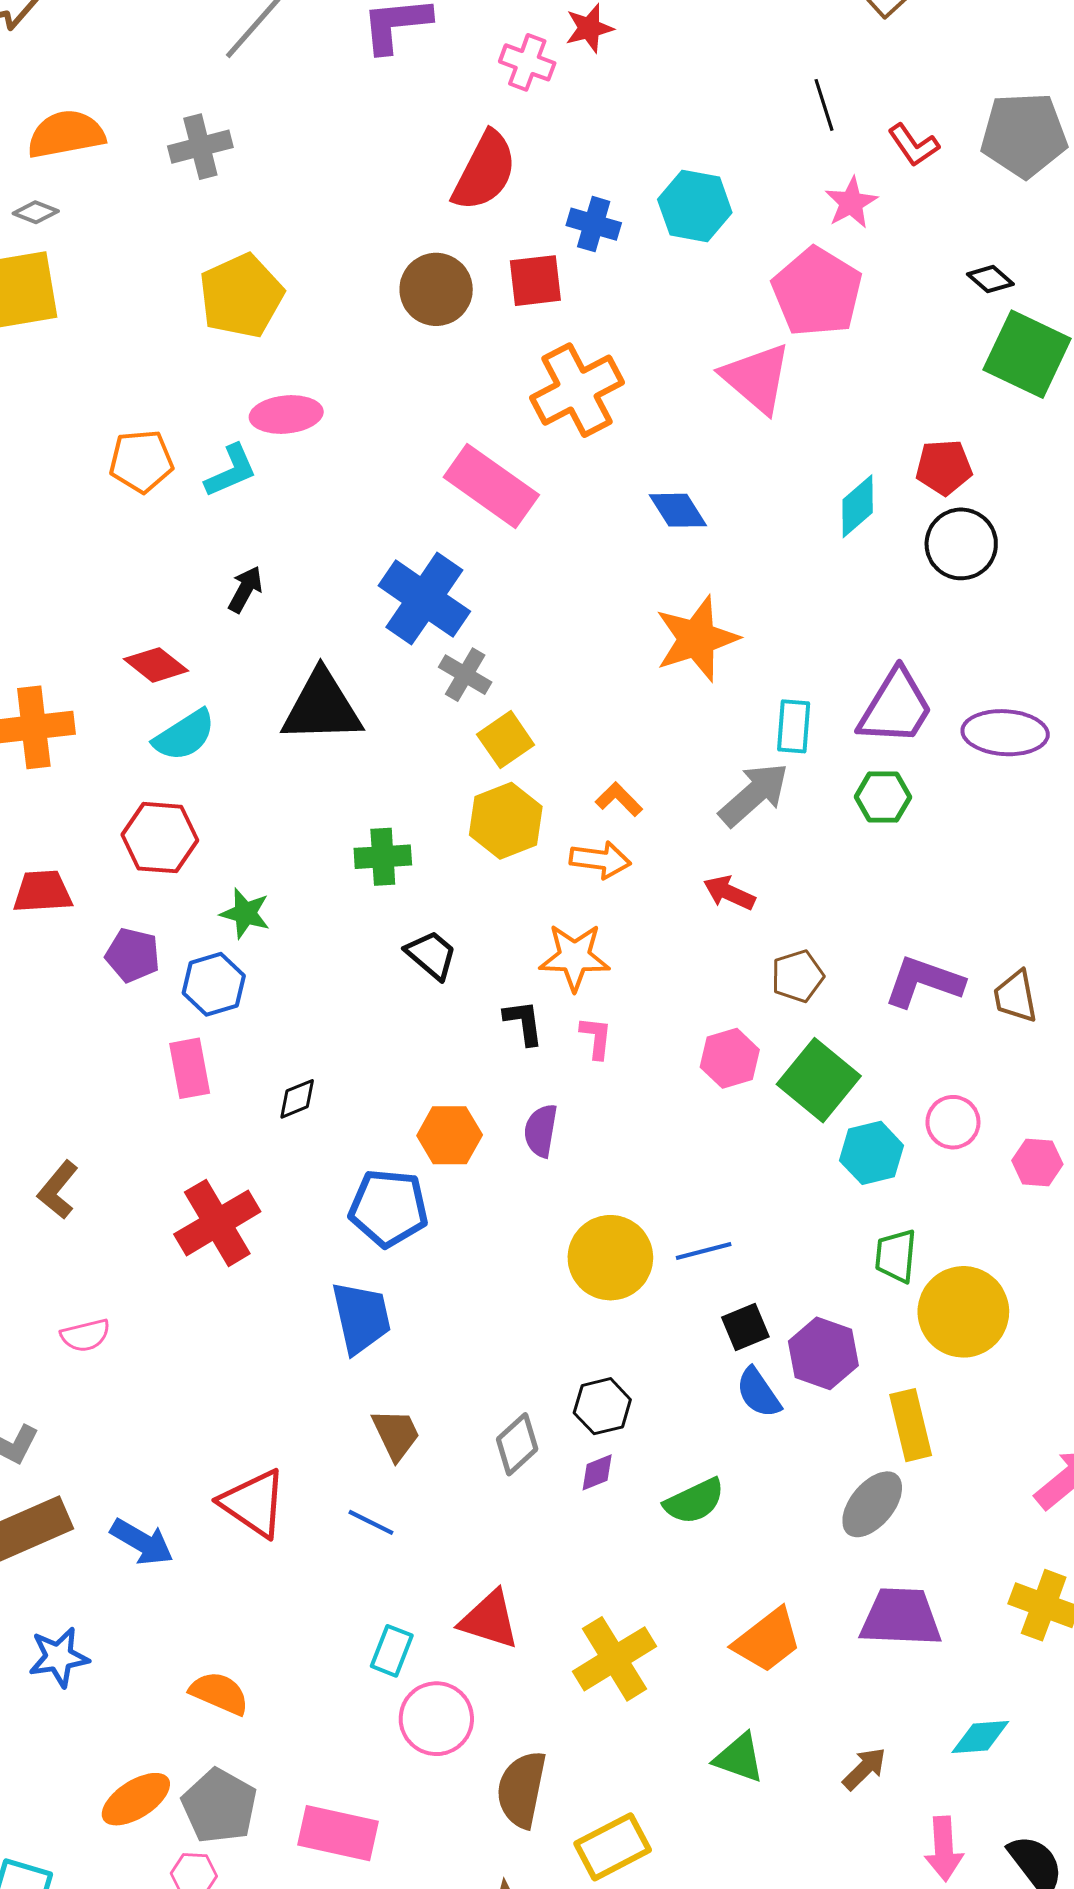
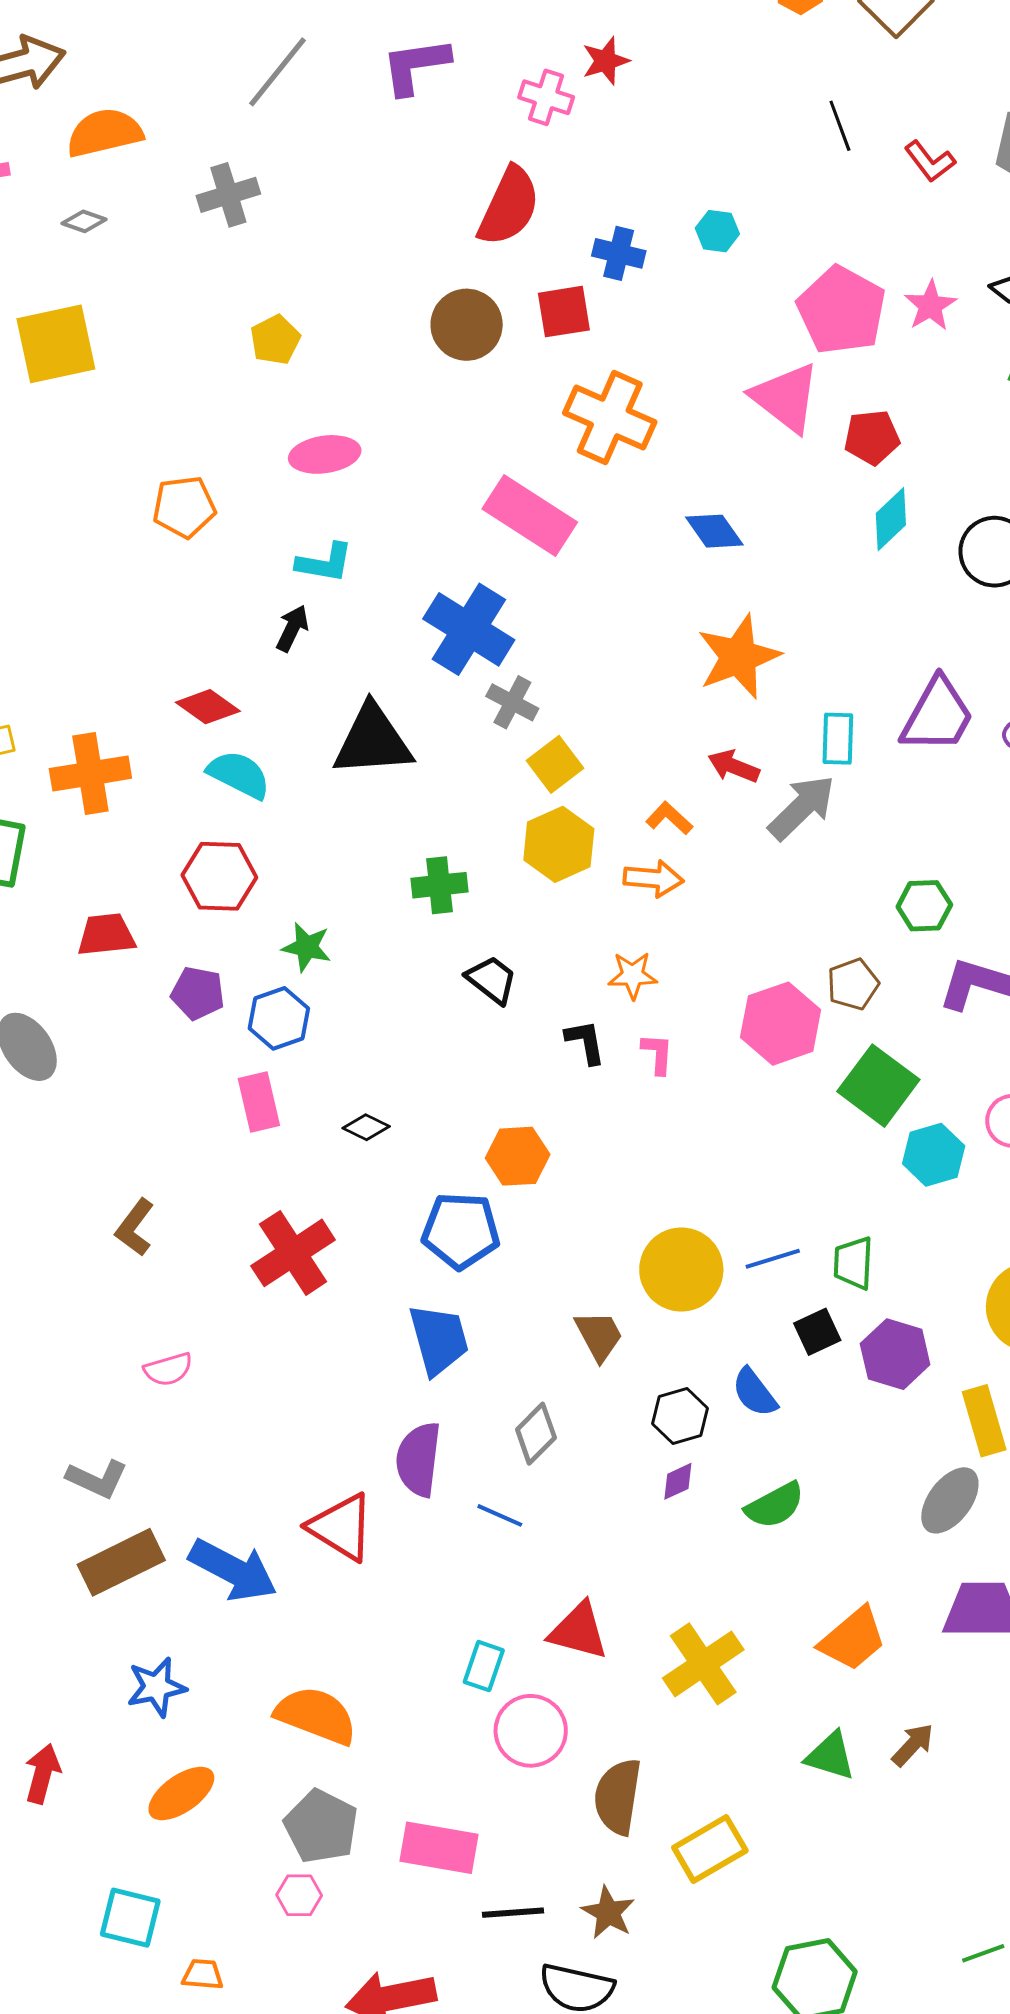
orange semicircle: (66, 134) -> (105, 133), moved
pink star: (851, 203) -> (930, 306), moved
cyan hexagon: (695, 206) -> (717, 231), size x0.6
gray diamond: (36, 212) -> (84, 221), moved
yellow pentagon: (241, 296) -> (275, 340), size x0.6
orange cross: (577, 390) -> (610, 417), turned -36
red pentagon: (944, 467) -> (872, 437), moved
cyan L-shape: (231, 471) -> (325, 563), moved, turned 36
cyan semicircle: (184, 735) -> (239, 775), turned -118
green hexagon: (883, 797) -> (924, 906), moved
red arrow: (729, 893) -> (734, 766), moved
orange star: (575, 957) -> (633, 975), size x0.7
pink hexagon: (730, 1058) -> (781, 1024), moved, size x1.4
black diamond: (297, 1099) -> (366, 1127), turned 51
purple semicircle: (541, 1131) -> (419, 1459), moved, size x1.4
green trapezoid: (896, 1256) -> (853, 1263), moved
blue semicircle: (758, 1393) -> (755, 1392), moved
brown trapezoid: (396, 1434) -> (599, 1336), moved
gray diamond: (517, 1444) -> (536, 1434), moved
blue line: (371, 1522) -> (500, 1515), moved
blue arrow: (142, 1542) -> (233, 1570), size x1.4
orange semicircle: (219, 1693) -> (316, 1715), size x1.4
brown arrow: (864, 1769) -> (913, 1745), moved
orange ellipse: (136, 1799) -> (181, 1794), moved

